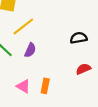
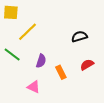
purple semicircle: (30, 50) -> (41, 61), moved
orange rectangle: (45, 86) -> (61, 72), moved, turned -32

